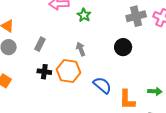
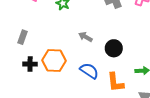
black circle: (123, 47) -> (114, 48), moved
gray arrow: (81, 49) -> (86, 37), moved, turned -32

